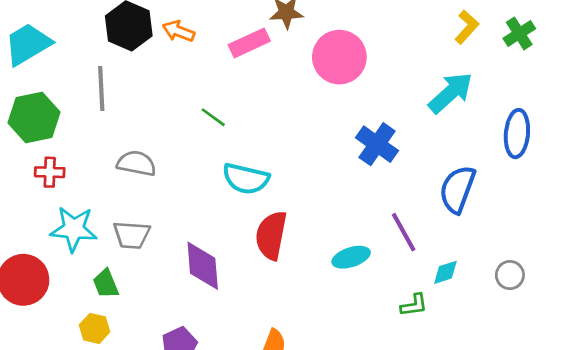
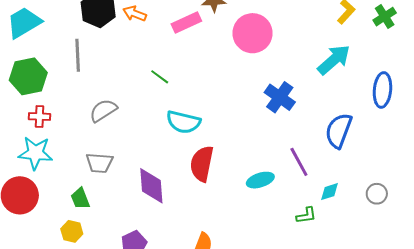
gray semicircle: (136, 163) -> (103, 110), turned -44
cyan star: (74, 229) -> (35, 153), moved

